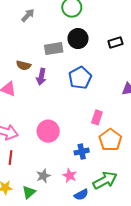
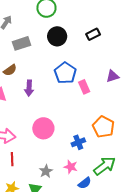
gray rectangle: (54, 49) -> (21, 43), moved
brown semicircle: (24, 65) -> (10, 70), turned -40
purple arrow: (41, 77) -> (29, 88), moved
pink rectangle: (97, 117) -> (84, 87), moved, turned -32

